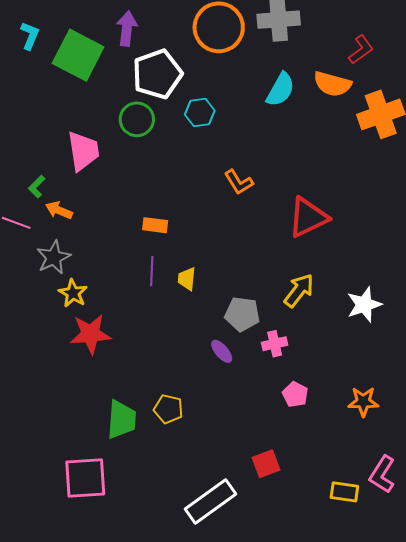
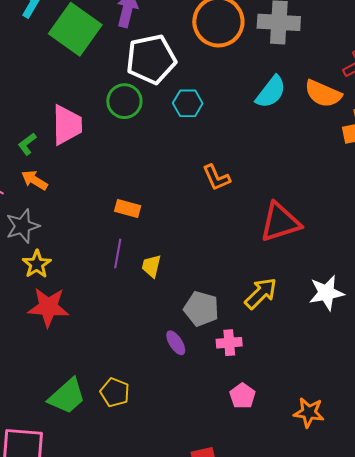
green L-shape: (37, 187) -> (27, 144), moved
white star: (364, 305) -> (326, 293), moved
green trapezoid: (122, 420) -> (67, 396), turned 36

